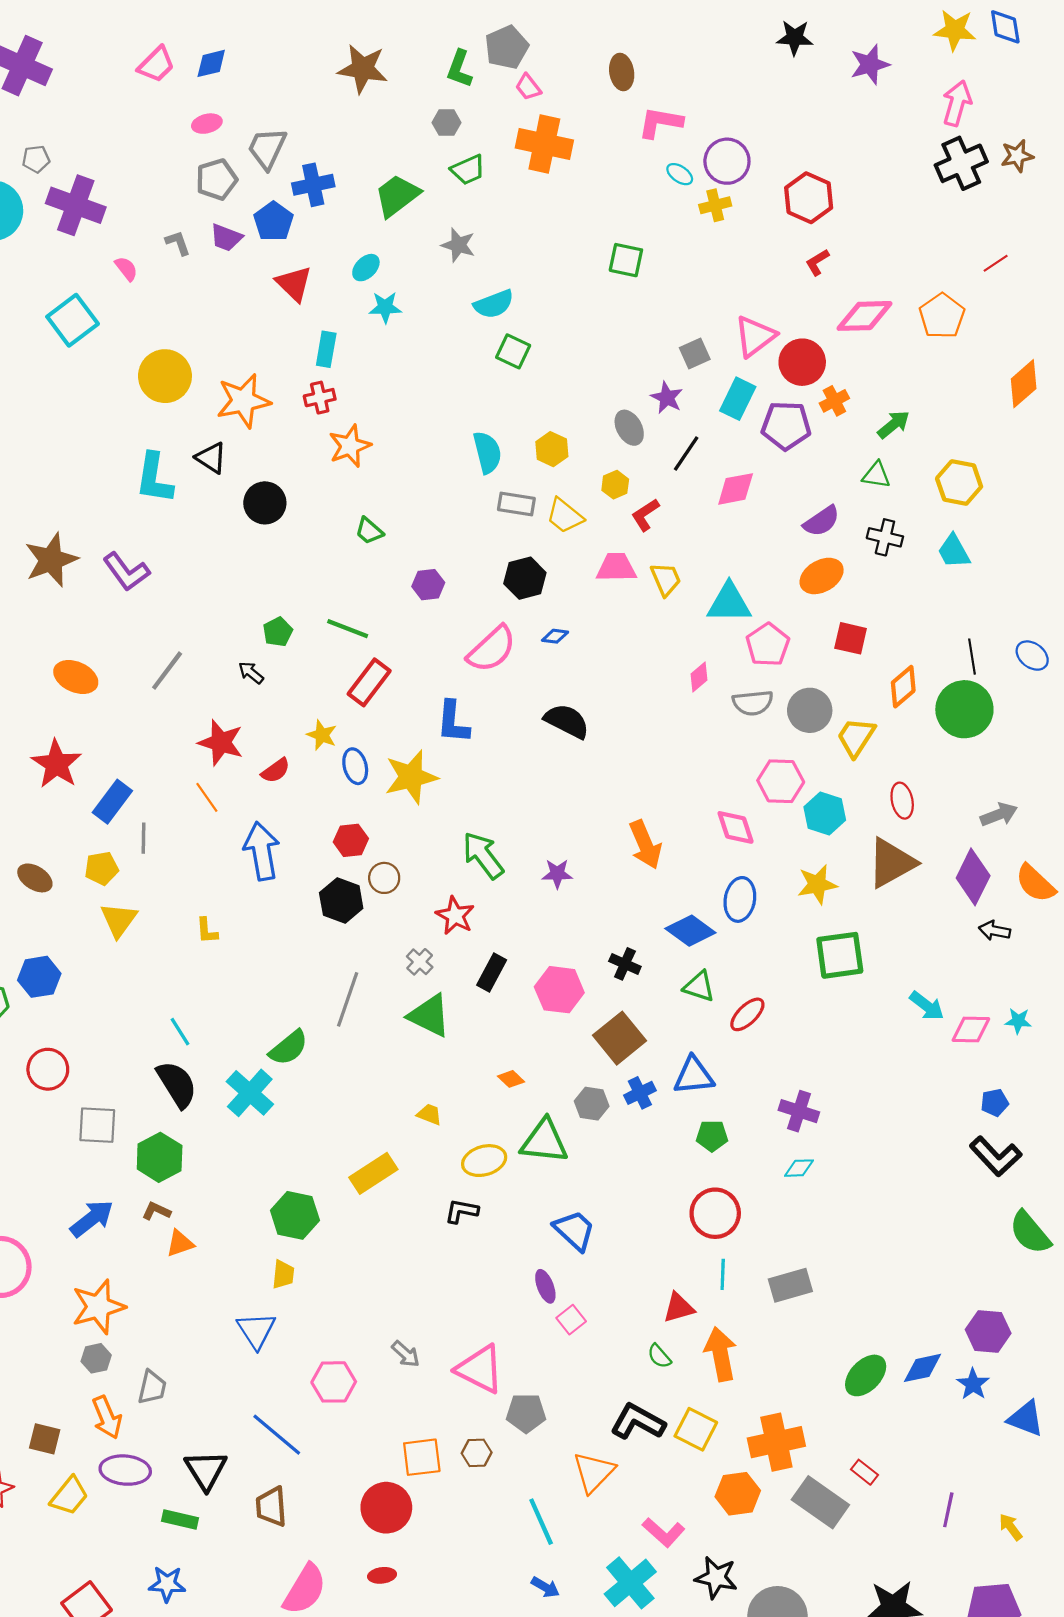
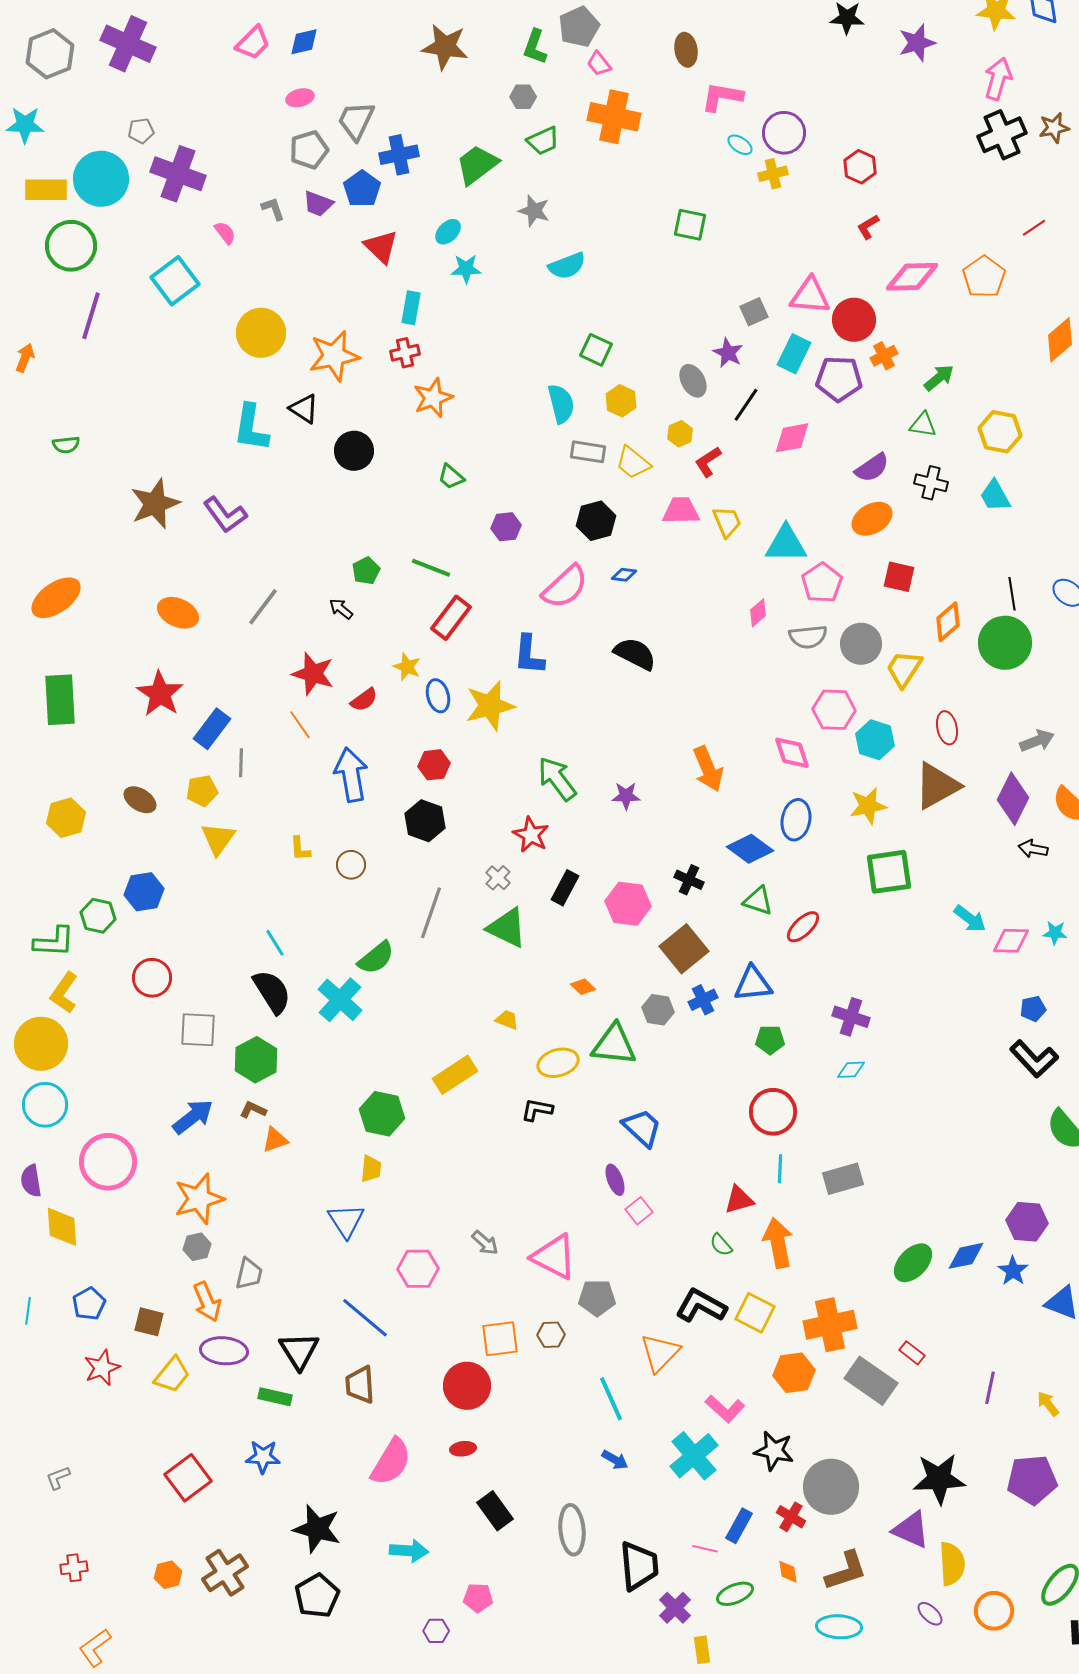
red hexagon: (809, 198) -> (860, 167), size x0.7
pink triangle: (755, 336) -> (810, 296), turned 42
green square: (513, 351) -> (596, 350), moved
brown circle: (384, 878) -> (351, 865), moved

